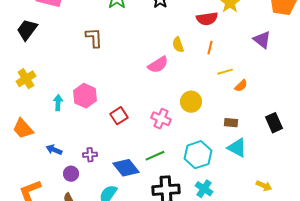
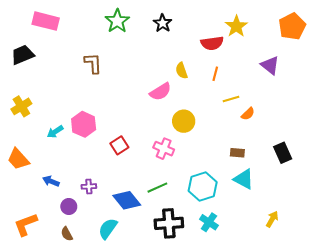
black trapezoid: (27, 30) -> (22, 55), turned 30
yellow circle: (191, 102) -> (184, 121), moved
cyan arrow: (58, 103) -> (55, 132), turned -126
yellow arrow: (264, 186) -> (272, 219), turned -84

